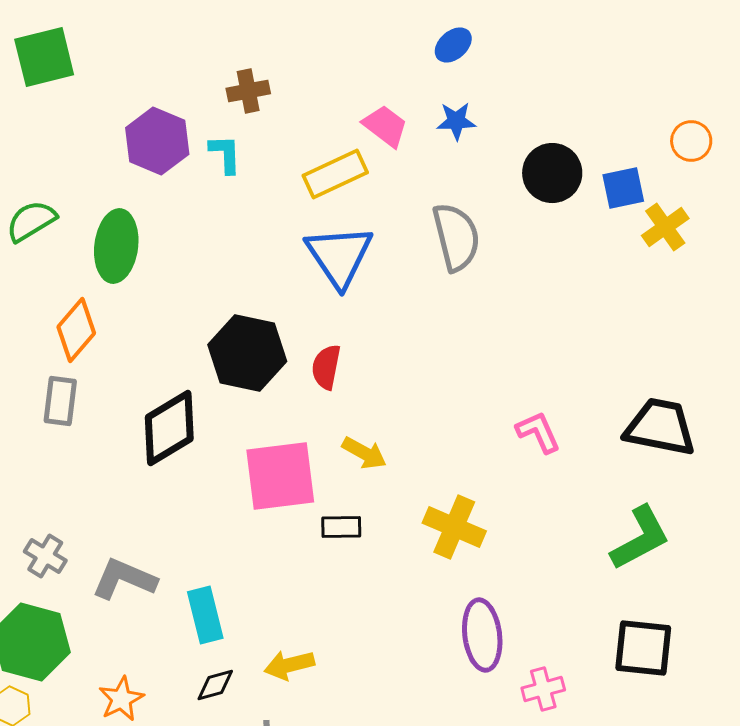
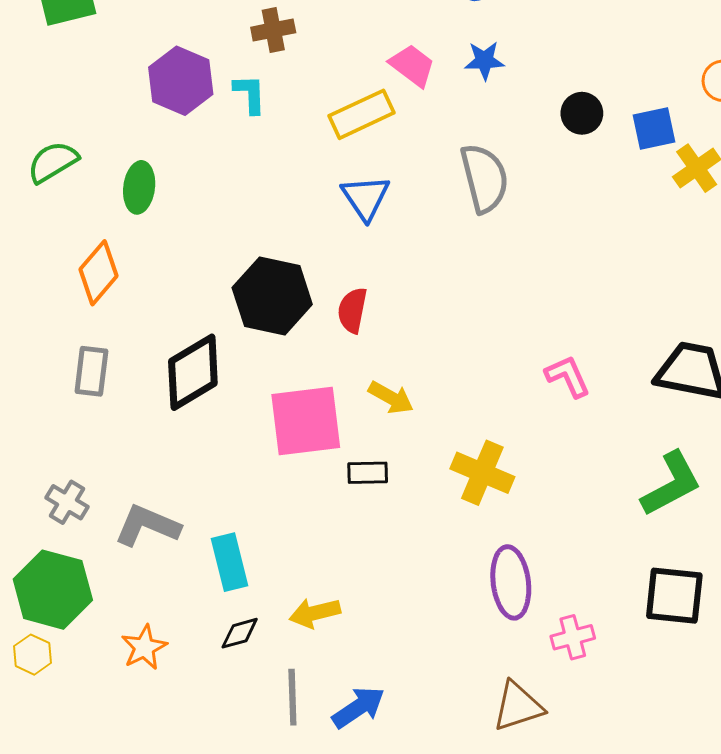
black circle: (552, 173) -> (582, 113), size x0.7
green ellipse: (116, 246) -> (139, 187), size x0.7
blue triangle: (339, 256) -> (366, 198), size x0.7
gray rectangle: (60, 401) -> (91, 371), moved

